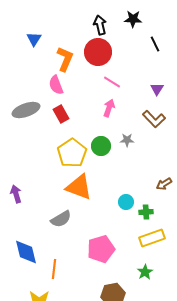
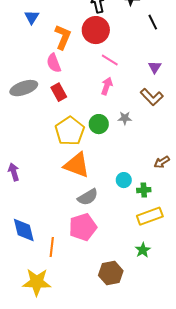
gray semicircle: (61, 219) -> (88, 197), moved
pink pentagon: (101, 249) -> (83, 227), moved

